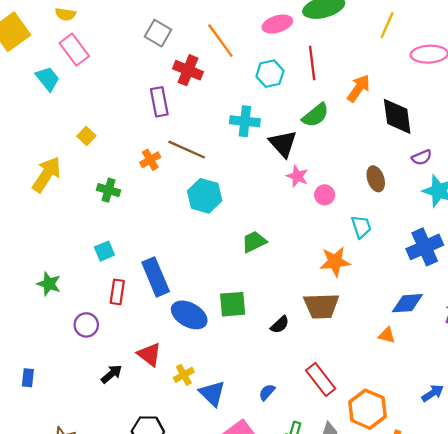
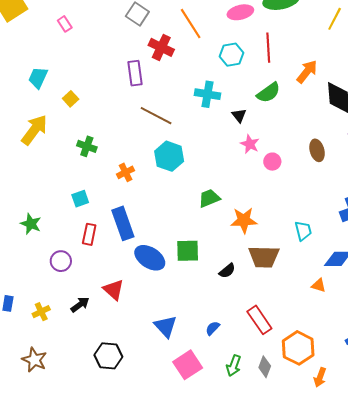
pink rectangle: (74, 50) -> (65, 24), size x0.6
cyan trapezoid: (48, 79) -> (38, 78), moved, turned -120
black triangle: (283, 144) -> (239, 115), size x0.6
orange cross: (150, 160) -> (126, 172), moved
cyan trapezoid: (361, 227) -> (303, 231), moved
orange star: (335, 262) -> (244, 220), moved
yellow cross: (184, 375) -> (41, 312), moved

